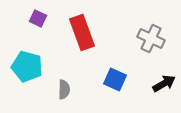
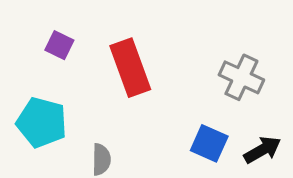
blue square: (115, 79) -> (209, 143), moved

